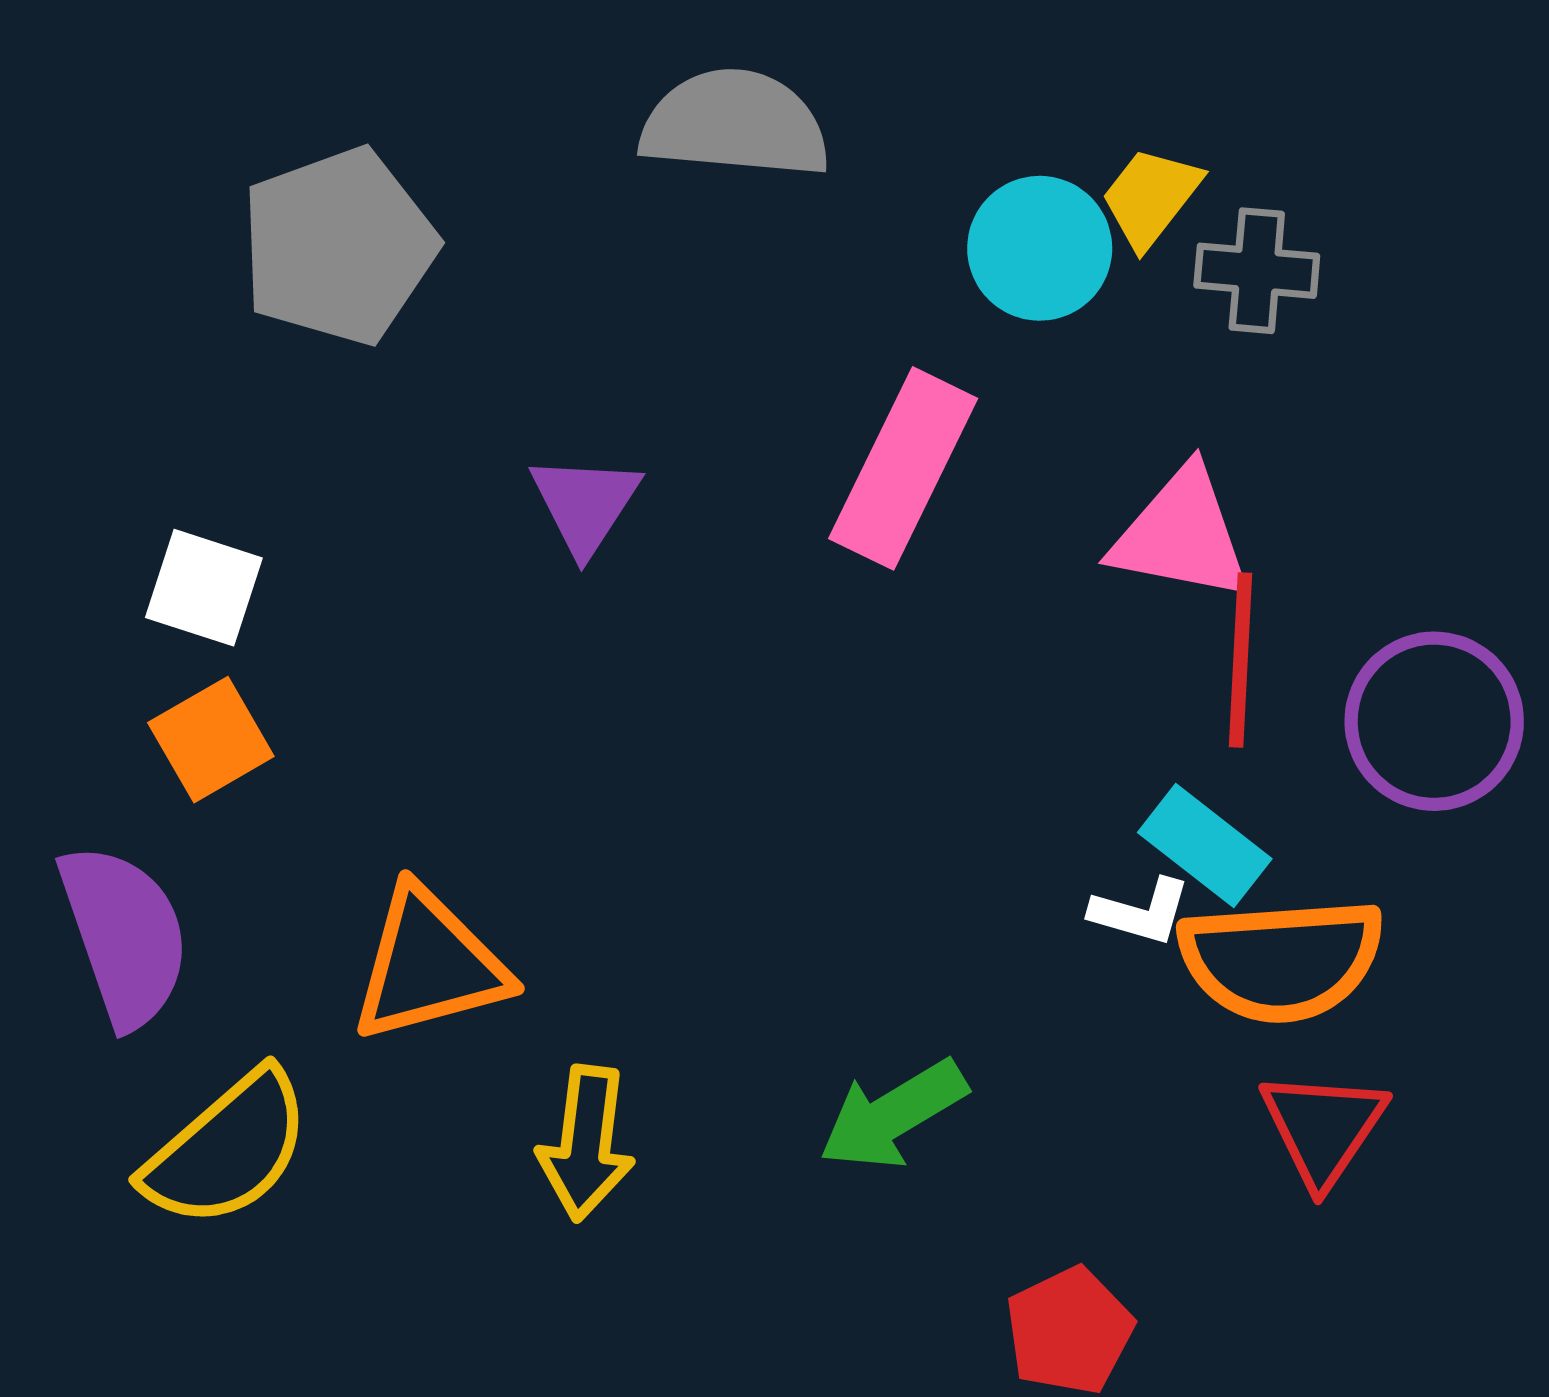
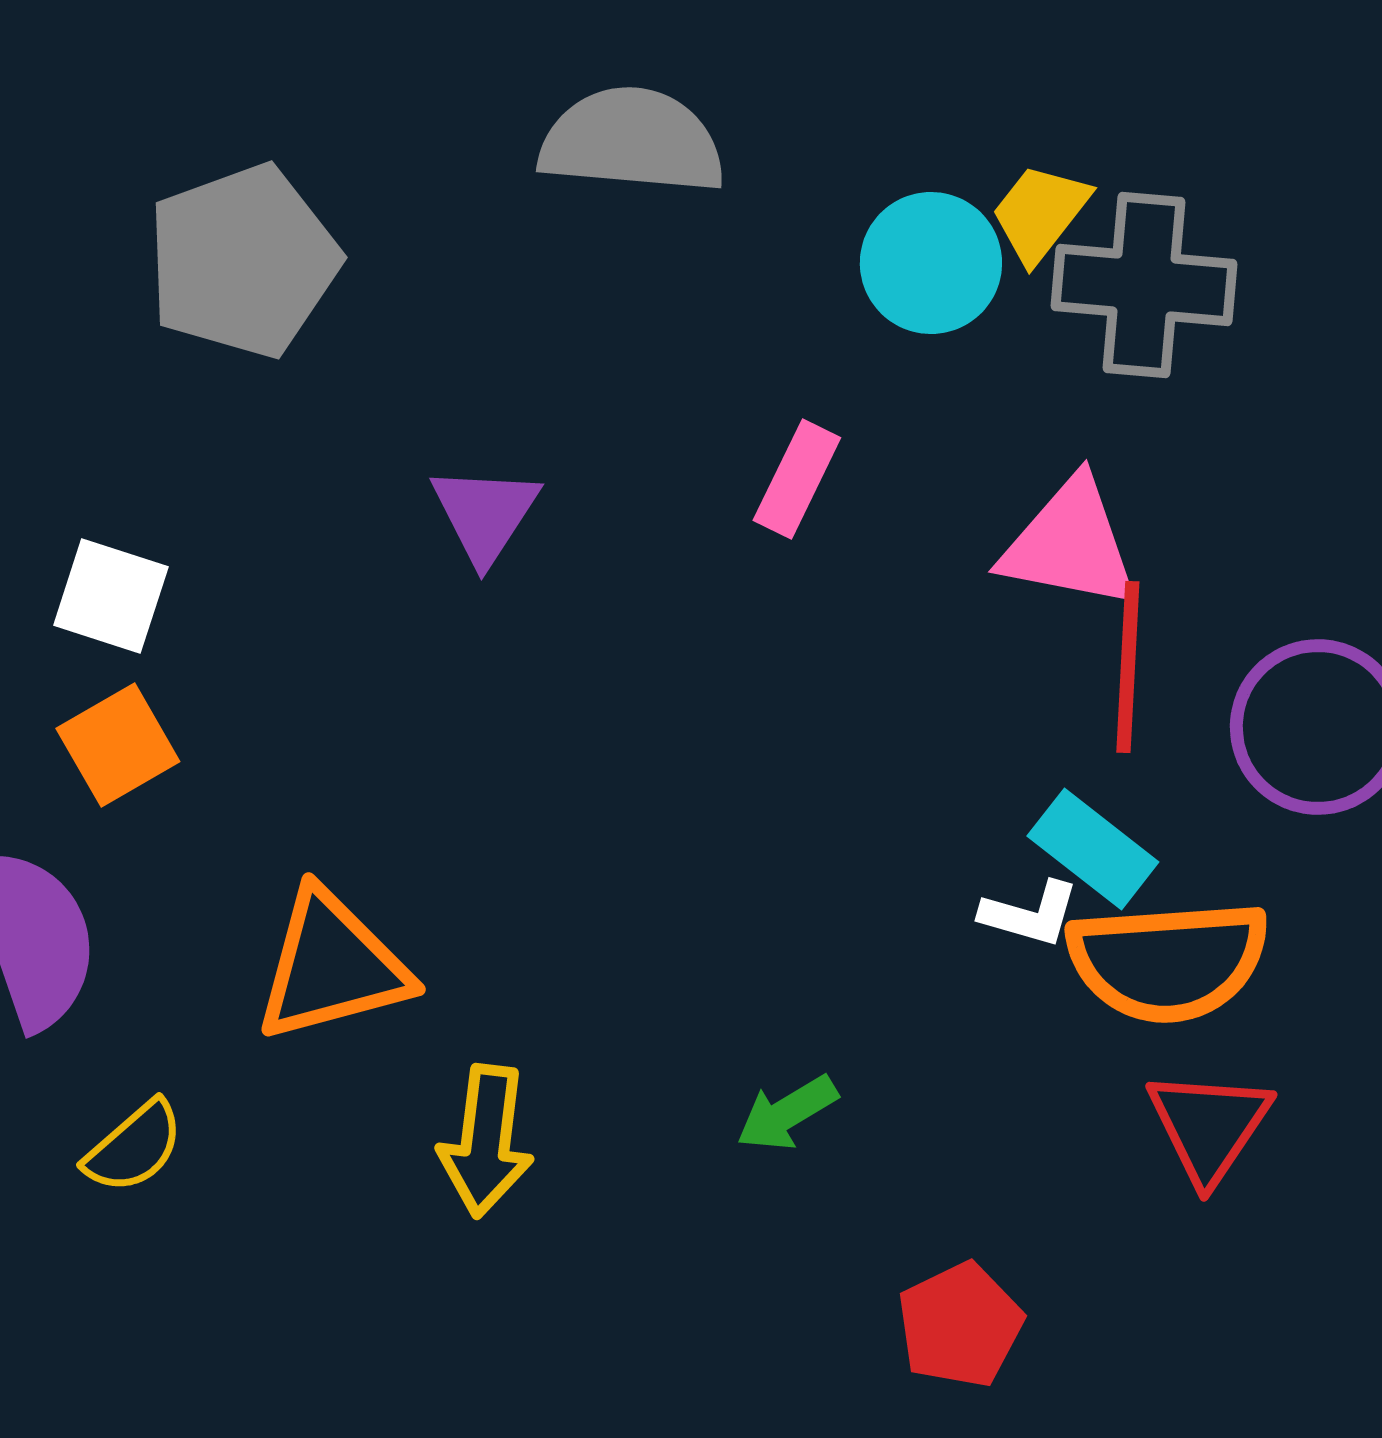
gray cross: (1257, 271) -> (1144, 285), size x1.5
pink rectangle: (903, 468) -> (797, 479), size x0.6
green arrow: (893, 1115) -> (787, 1113), size x0.7
yellow semicircle: (227, 1149) -> (134, 1147), size x0.6

